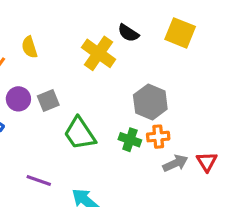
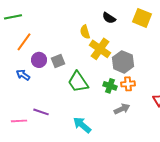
yellow semicircle: (29, 47) -> (85, 32), moved
yellow cross: (99, 53) -> (100, 49), moved
gray arrow: (175, 163) -> (122, 109), moved
purple line: (39, 181) -> (41, 112), moved

